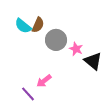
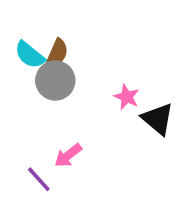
gray circle: (56, 40) -> (55, 80), moved

